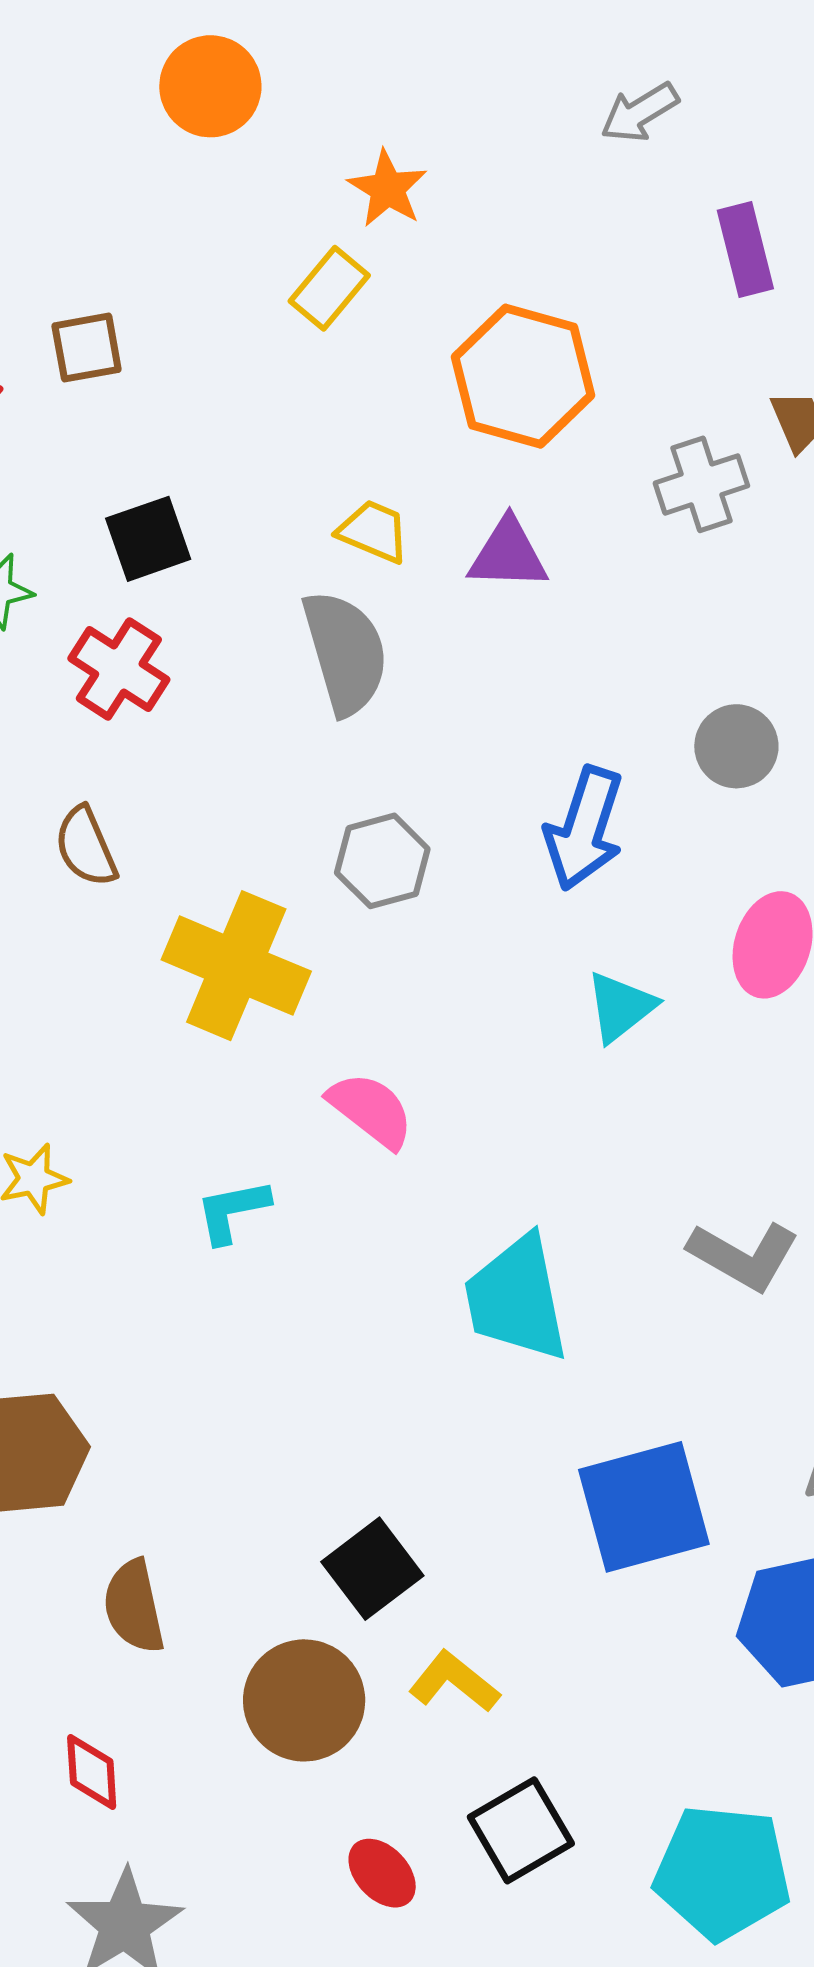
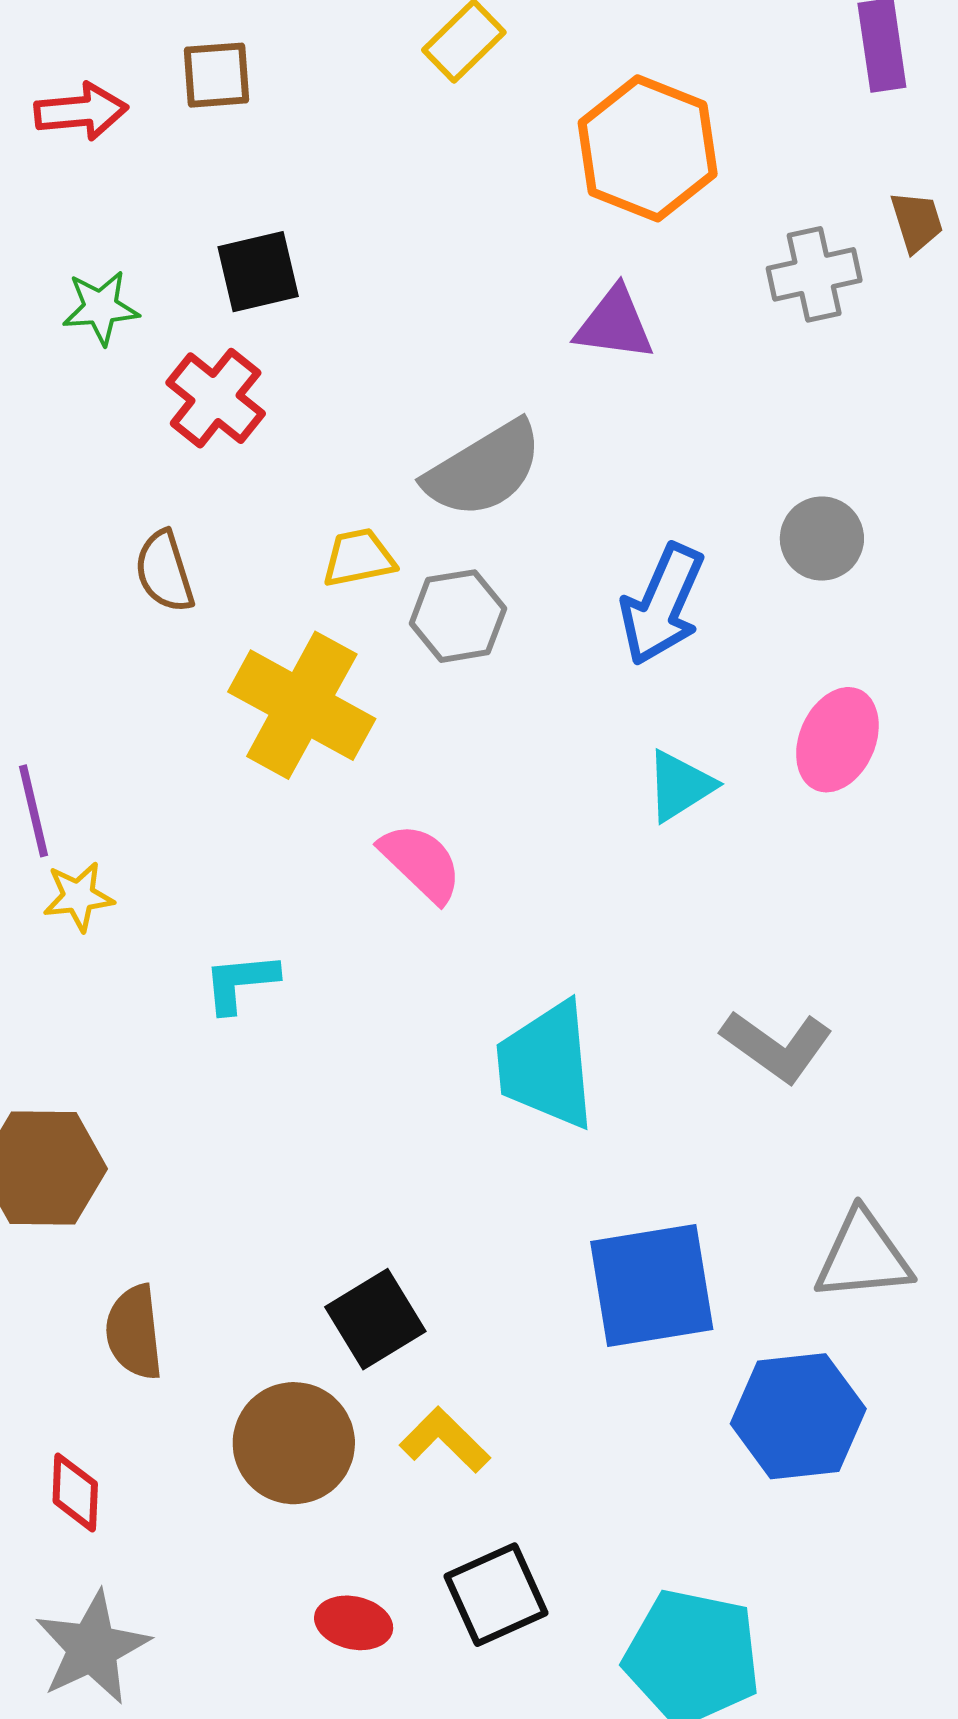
yellow trapezoid: (373, 531) -> (359, 558), moved, turned -40
gray semicircle: (345, 652) -> (484, 469), moved, turned 69
cyan L-shape: (232, 1211) -> (240, 982), moved
red ellipse: (382, 1873) -> (354, 1623), turned -40

